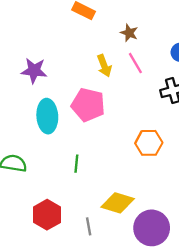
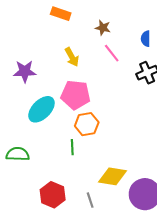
yellow arrow: (104, 66) -> (72, 57), moved
cyan ellipse: (47, 116) -> (41, 109), turned 56
orange hexagon: (149, 143) -> (87, 124), moved

